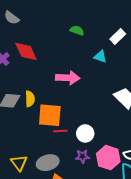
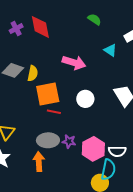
orange square: (50, 115) -> (48, 94), turned -30
white circle: (85, 133) -> (85, 99), moved
gray ellipse: (48, 163) -> (48, 140), moved

